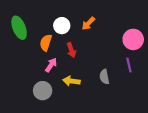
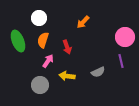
white circle: (62, 26) -> (39, 18), moved
green ellipse: (19, 28) -> (18, 41), moved
gray semicircle: (104, 77) -> (98, 72), turned -104

